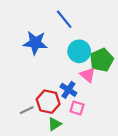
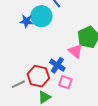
blue star: (35, 43) -> (26, 21), size x0.6
cyan circle: (79, 51) -> (41, 16), moved

